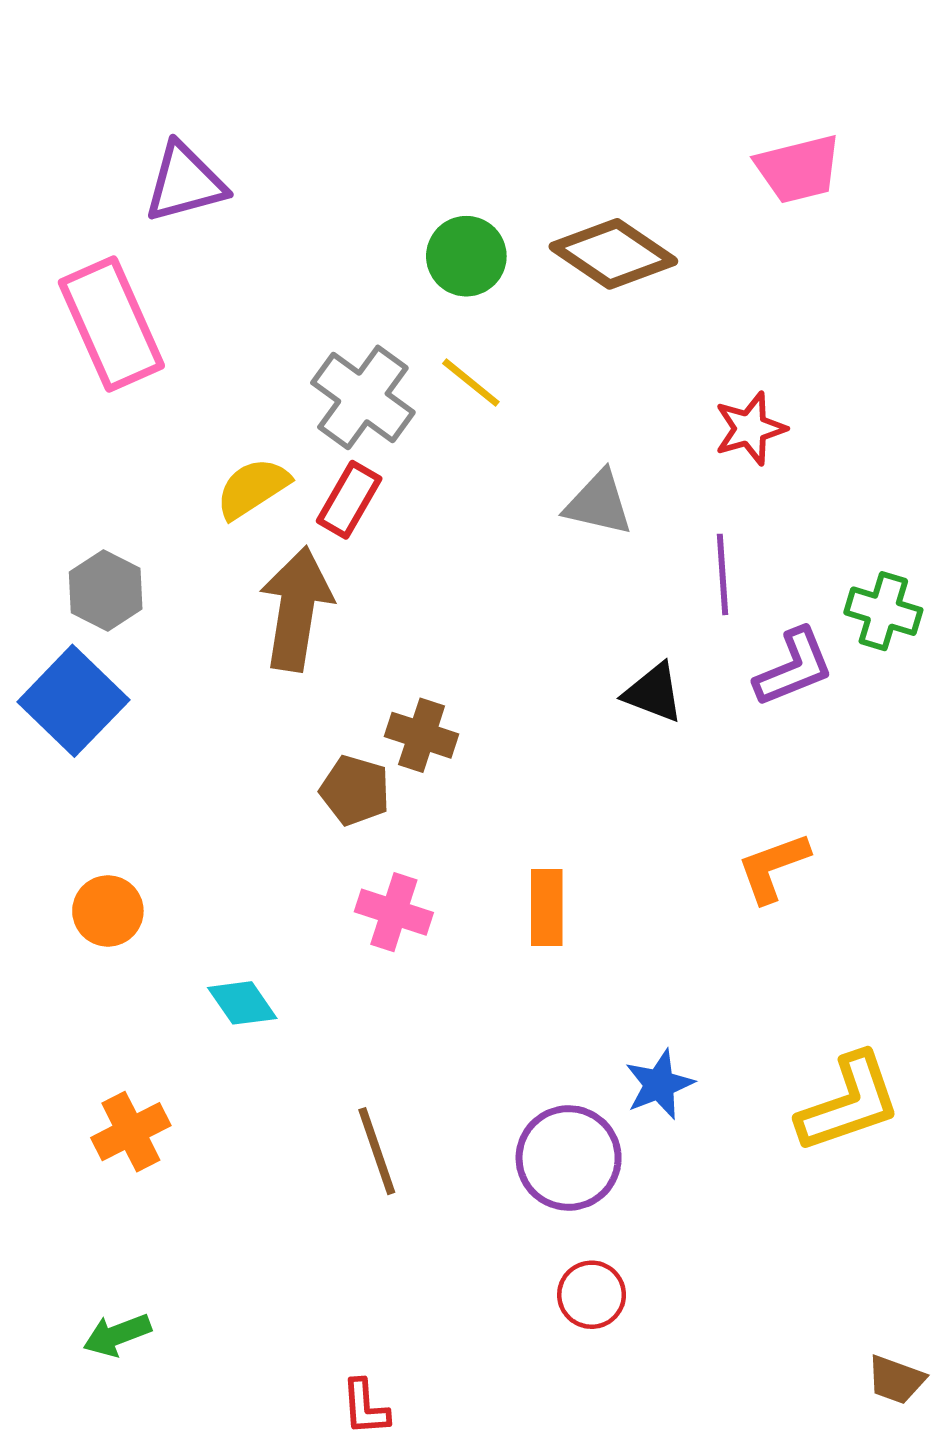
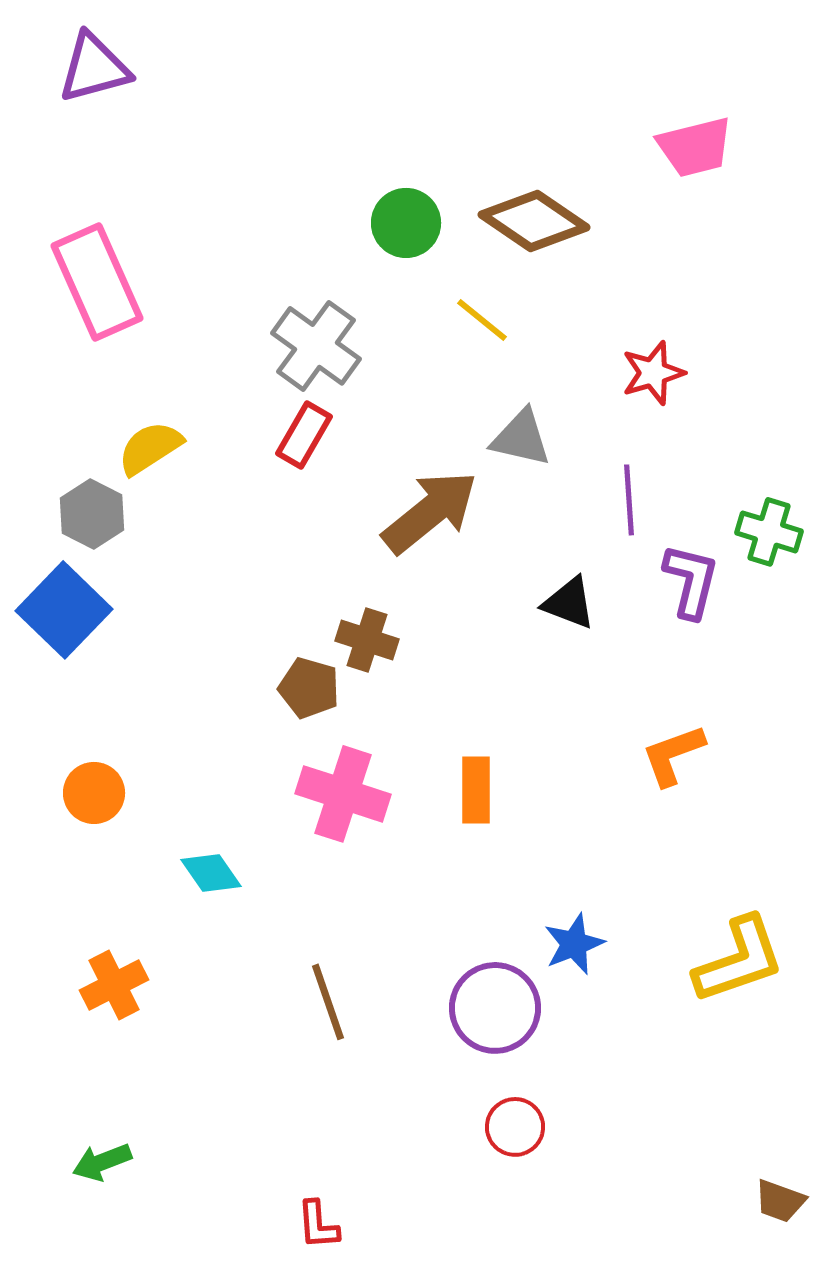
purple triangle: (185, 183) -> (94, 68), moved
yellow line: (471, 383) -> (482, 320), moved
yellow semicircle: (253, 488) -> (150, 448), moved
brown arrow: (296, 609) -> (430, 512), moved, turned 42
purple L-shape: (794, 667) -> (691, 581), turned -54
pink cross: (394, 912) -> (343, 794), size x1.4

